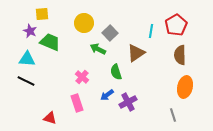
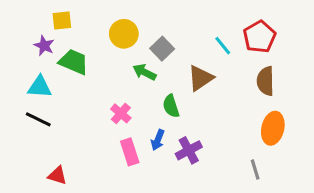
cyan line: (151, 31) -> (223, 46), turned -48
blue arrow: (107, 95) -> (158, 140), turned -32
pink rectangle: (77, 103) -> (130, 152), moved
red triangle: (50, 118) -> (57, 175), moved

